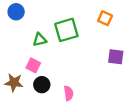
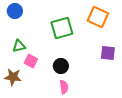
orange square: (105, 18) -> (98, 17), size x1.5
green triangle: (40, 40) -> (19, 46), moved
black circle: (42, 85) -> (61, 66), moved

